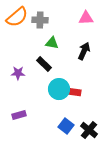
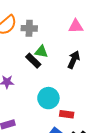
black rectangle: (44, 64) -> (33, 61), moved
red rectangle: (74, 92) -> (67, 114), moved

